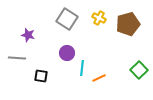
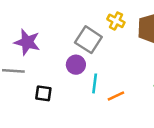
gray square: (67, 19) -> (88, 40), moved
purple star: (28, 35) -> (27, 42), size x1.5

